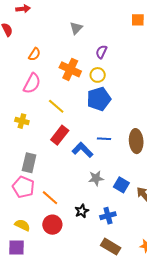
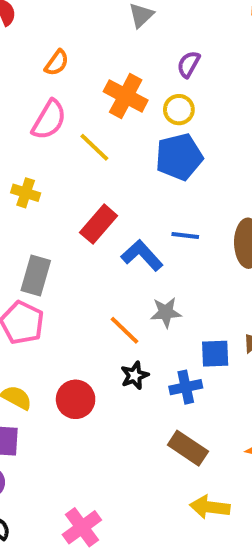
yellow line: (56, 106) -> (94, 147), moved
blue square: (121, 185) -> (215, 354), moved, turned -35
orange line: (50, 198) -> (125, 330), moved

